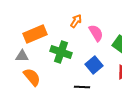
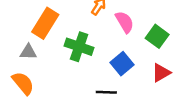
orange rectangle: (35, 34) -> (45, 23), turned -35
orange semicircle: (32, 77) -> (23, 83), moved

